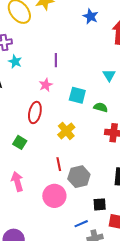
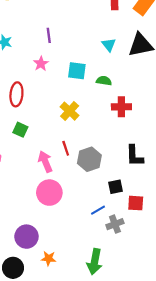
red ellipse: (35, 112) -> (16, 94), moved
pink arrow: (17, 182) -> (45, 162), moved
pink circle: (54, 196) -> (49, 193), moved

